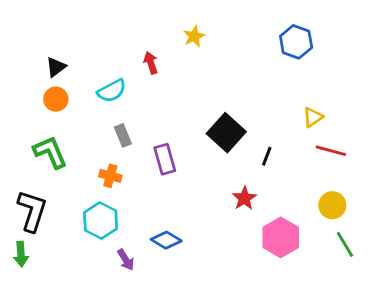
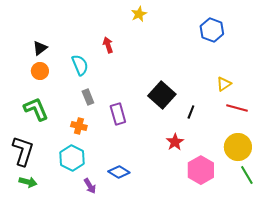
yellow star: (194, 36) -> (139, 14), moved
cyan semicircle: (112, 91) -> (80, 65), turned -85
yellow circle: (332, 205) -> (238, 147), size x1.4
green arrow: (21, 254) -> (28, 182), moved, turned -72

